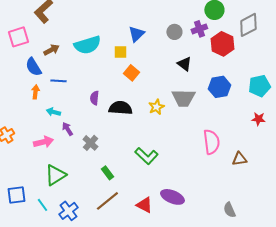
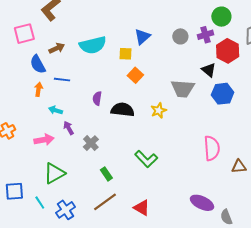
black triangle: (184, 64) -> (209, 70), moved
gray trapezoid: (183, 98) -> (183, 89), moved
purple ellipse: (172, 197) -> (202, 203), moved

